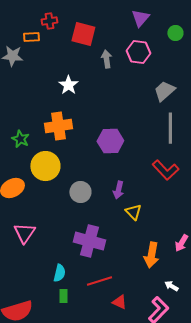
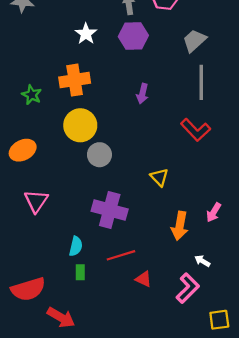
purple hexagon: (110, 141) -> (133, 36), moved
yellow circle: (45, 166) -> (80, 125), moved
purple arrow: (118, 190) -> (142, 94), moved

